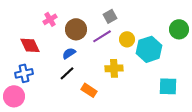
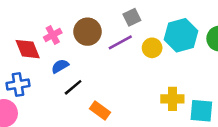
pink cross: (50, 19) -> (53, 35), moved
cyan hexagon: (149, 49) -> (181, 35), moved
blue semicircle: (69, 53) -> (60, 66), moved
yellow cross: (114, 68) -> (172, 99), moved

